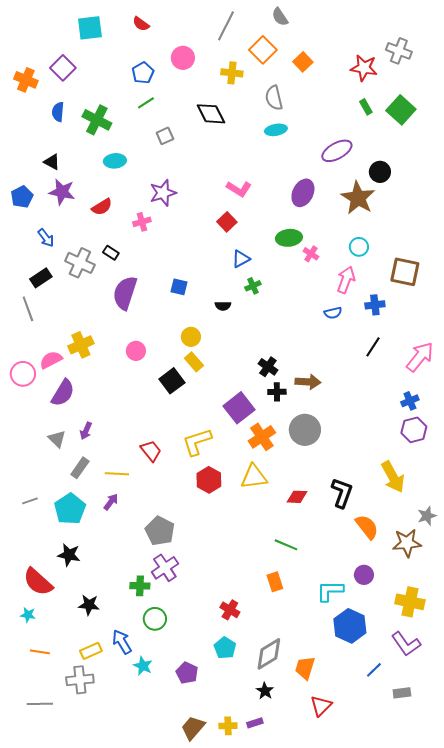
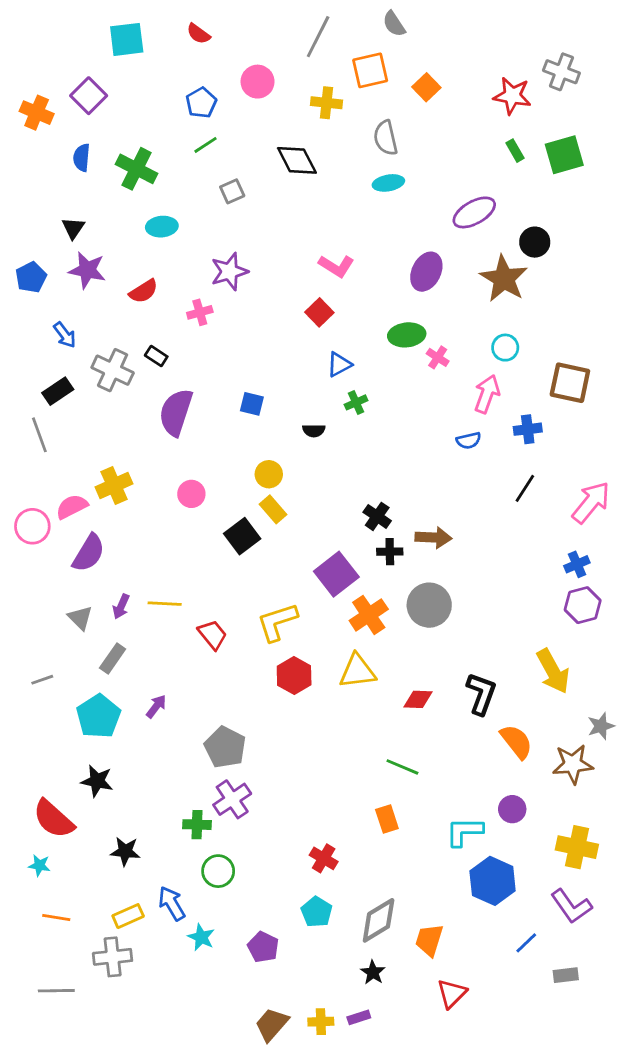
orange square: (263, 50) -> (370, 70), turned 32
green square: (401, 110) -> (564, 155), turned 32
black triangle: (52, 162) -> (73, 228), turned 36
yellow line: (117, 474) -> (165, 604), moved
gray line: (30, 501) -> (42, 680), moved

